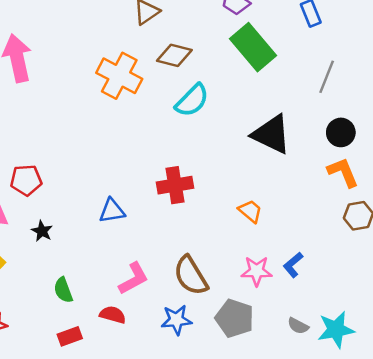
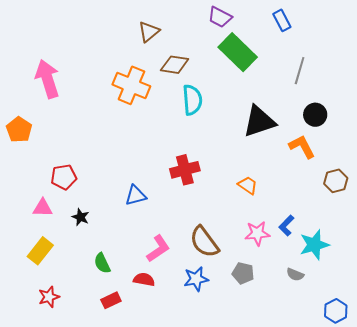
cyan semicircle: (192, 100) -> (192, 100), turned -44
black triangle: (271, 134) -> (259, 121), turned -39
orange L-shape: (343, 172) -> (302, 147), moved
gray pentagon: (235, 318) -> (243, 273), size x0.7
cyan star: (336, 330) -> (314, 245), moved

